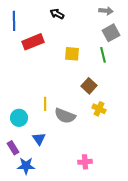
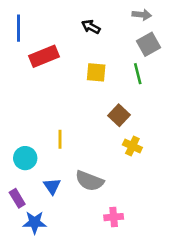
black arrow: (57, 14) -> (91, 27), moved
gray semicircle: (65, 116) -> (90, 181), moved

